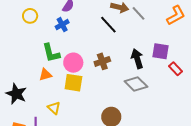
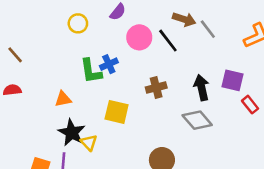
yellow circle: (30, 16) -> (78, 23), moved
blue cross: (62, 25) -> (109, 64), moved
pink circle: (73, 63) -> (139, 37), moved
orange triangle: (45, 75) -> (63, 99), moved
black star: (16, 94) -> (72, 133), moved

